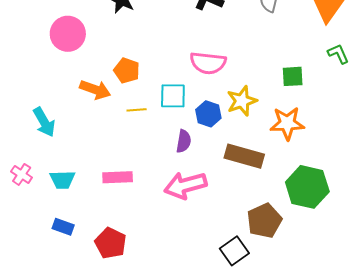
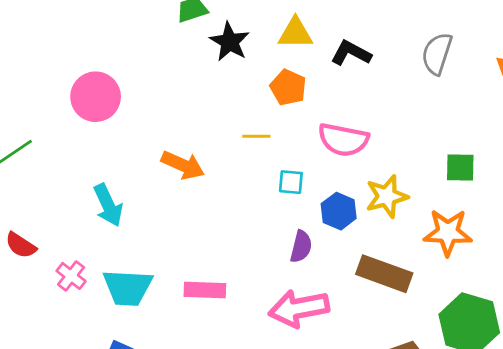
pink circle: (68, 34) -> (96, 97), moved
orange pentagon: (127, 71) -> (288, 87), moved
cyan square: (173, 96) -> (291, 182), size x0.7
yellow line: (137, 110) -> (256, 136), moved
cyan trapezoid: (62, 180) -> (128, 288), size x1.4

